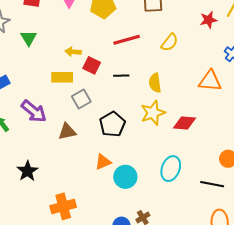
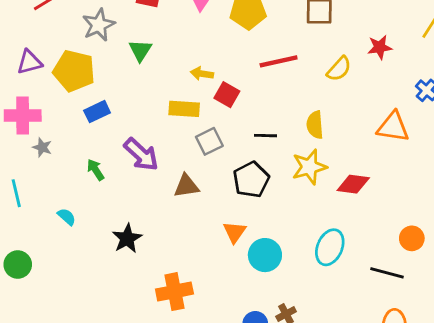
red star: (208, 20) -> (380, 47), moved
black line: (121, 76) -> (265, 136), moved
orange triangle: (103, 162) -> (234, 232), turned -36

